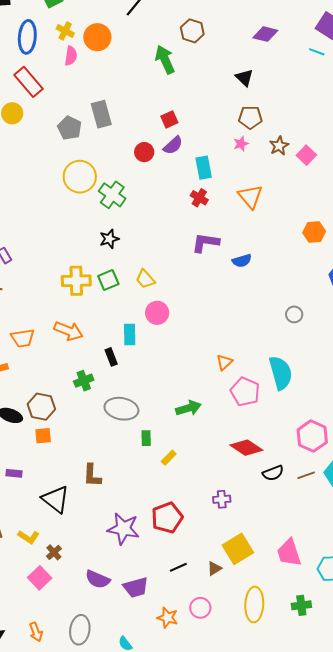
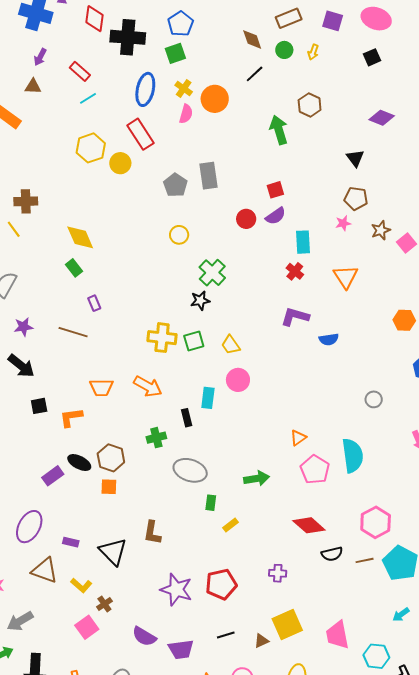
yellow circle: (80, 177) -> (179, 235), size x0.6
green cross: (112, 195) -> (212, 273), moved
purple rectangle: (14, 473) -> (71, 542), moved

